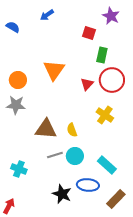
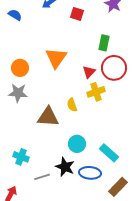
red square: (89, 33) -> (77, 14), moved
yellow cross: (105, 115) -> (96, 92), moved, turned 36
yellow semicircle: (72, 130) -> (72, 105), moved
gray line: (55, 155) -> (42, 177), moved
black star: (62, 194) -> (65, 167), moved

